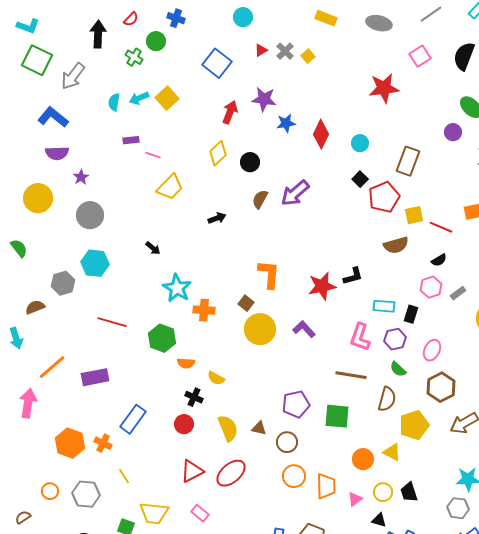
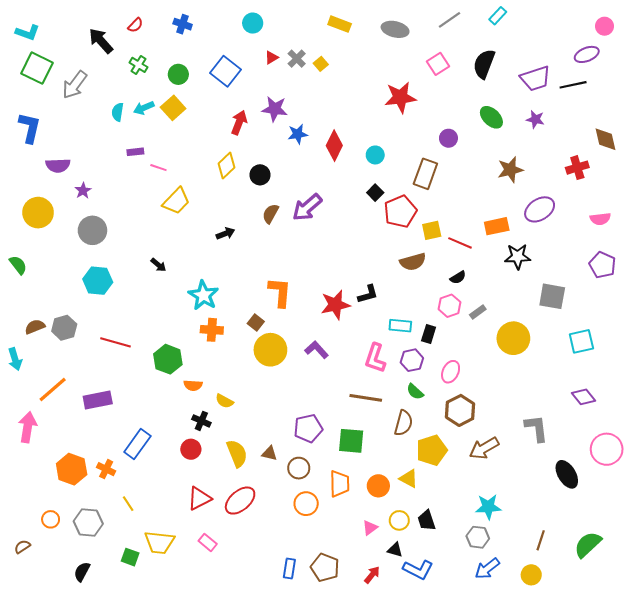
black arrow: (98, 34) -> (101, 41), turned -44
green circle: (156, 41) -> (178, 74), moved
blue L-shape: (53, 117) -> (30, 128), moved, turned 64
purple circle: (453, 132) -> (448, 138), moved
gray hexagon: (63, 283) -> (64, 328), moved
cyan star: (177, 288) -> (203, 295), moved
orange trapezoid: (326, 486) -> (340, 484), moved

